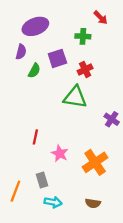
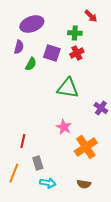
purple square: (57, 58) -> (52, 53), turned 36
red cross: (85, 69) -> (77, 53), moved
red line: (35, 137) -> (23, 141), moved
pink star: (60, 154) -> (64, 127), moved

